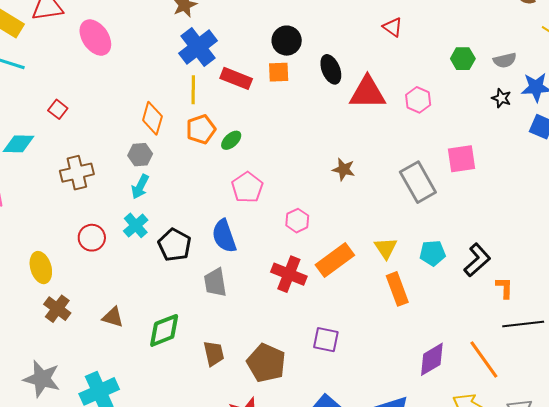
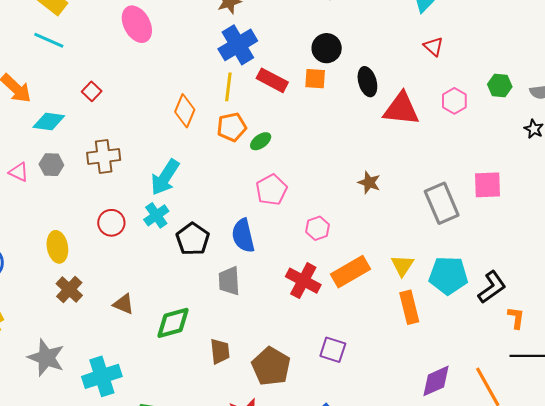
pink hexagon: (418, 100) -> (454, 101), moved
gray hexagon: (140, 155) -> (51, 165), moved
cyan arrow: (140, 187) -> (165, 177), size x1.5
cyan pentagon: (433, 253) -> (448, 275), size x1.5

